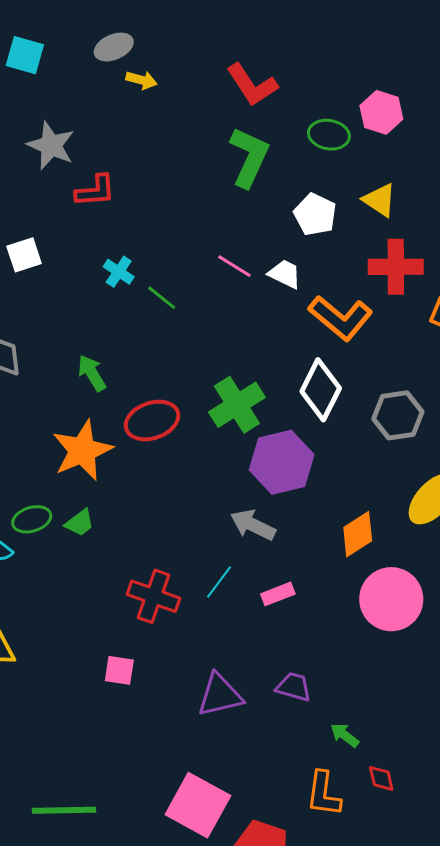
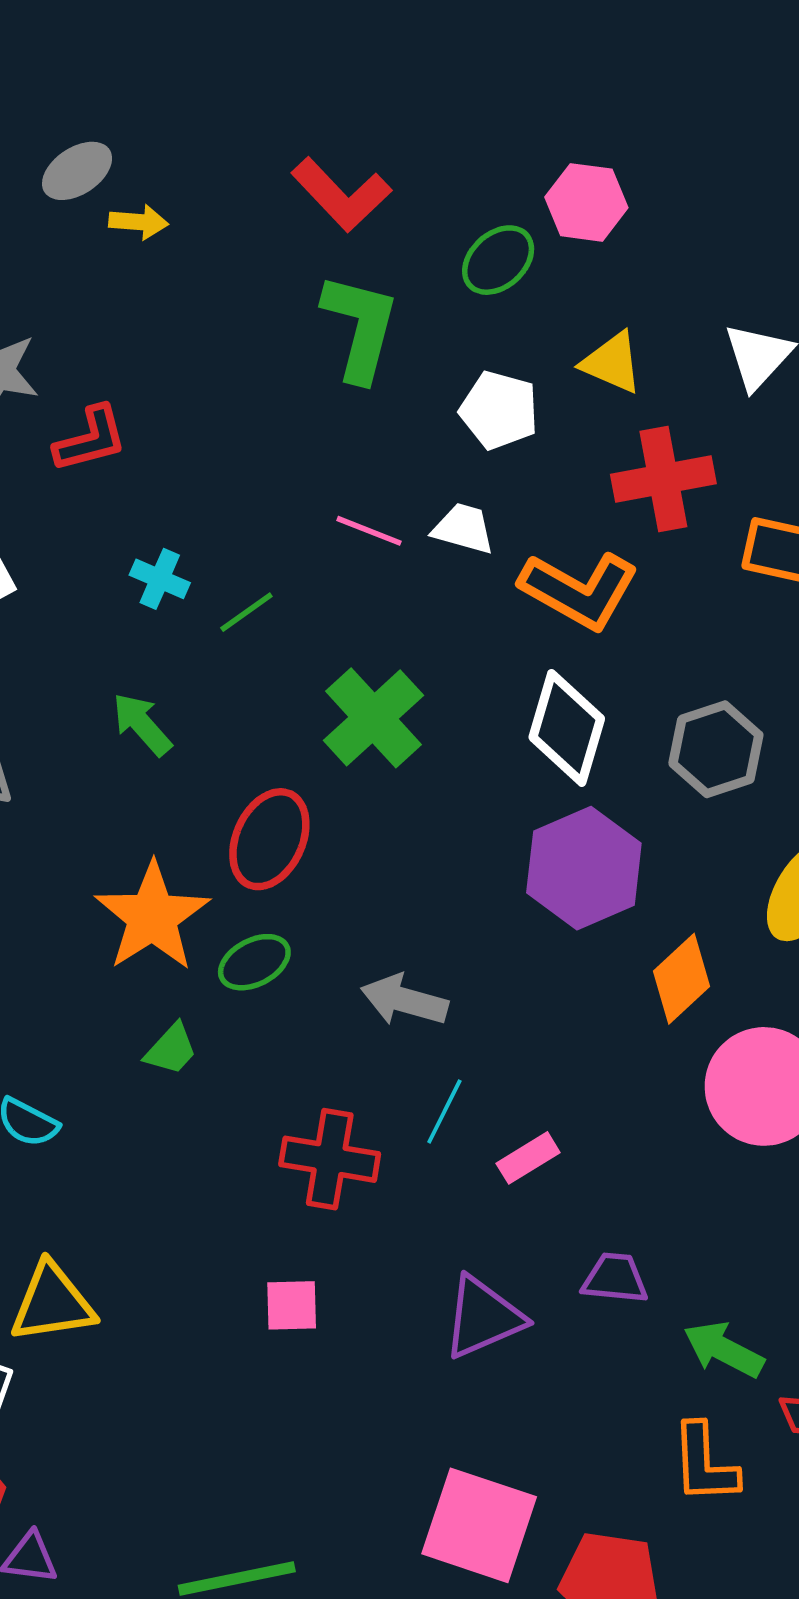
green ellipse: (329, 135) -> (498, 260), turned -42
green line: (162, 298) -> (246, 612), turned -64
green arrow: (92, 373) -> (142, 724), moved
green cross: (237, 405) -> (373, 718), moved
red ellipse: (152, 421) -> (269, 839), turned -36
purple hexagon: (282, 462) -> (584, 868), moved
green ellipse: (32, 519) -> (254, 962), moved
gray arrow: (253, 525) -> (404, 1000), moved
pink rectangle: (278, 594) -> (528, 1158), moved
green arrow: (345, 735) -> (724, 1350), size x1.4

